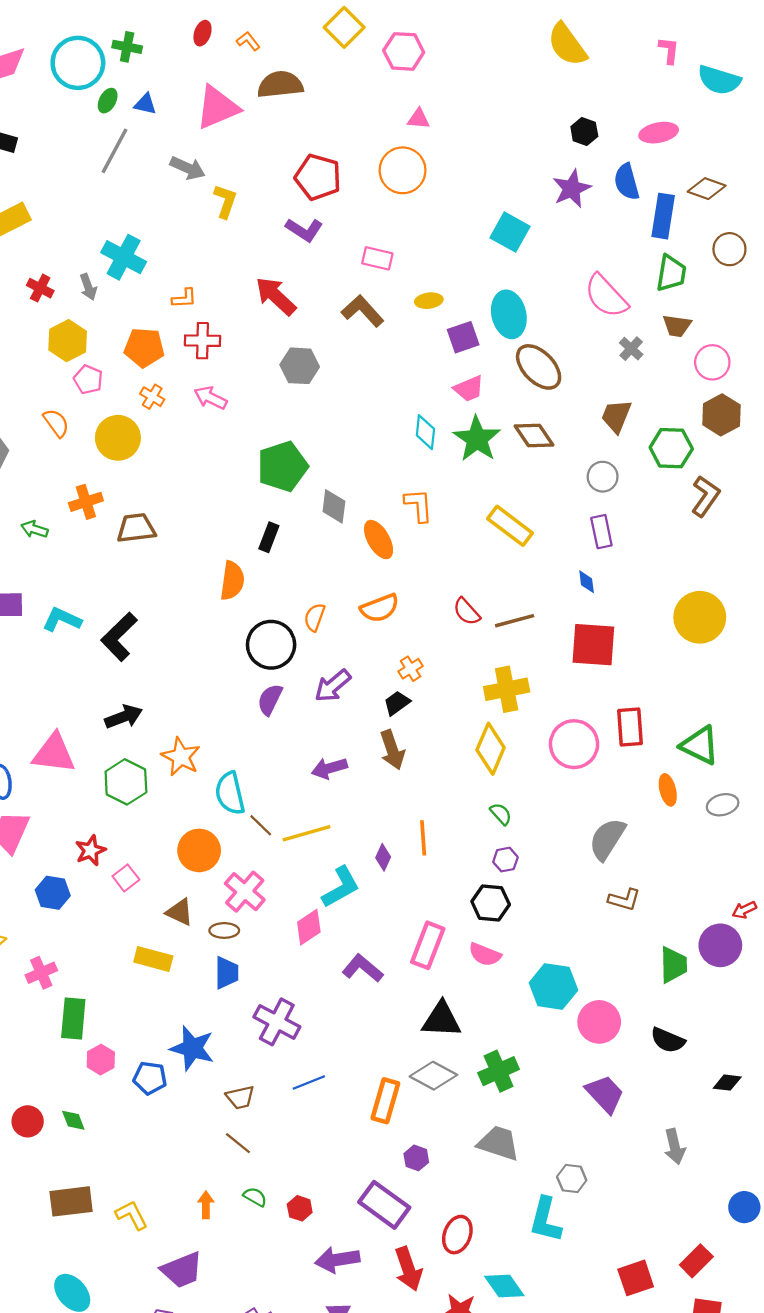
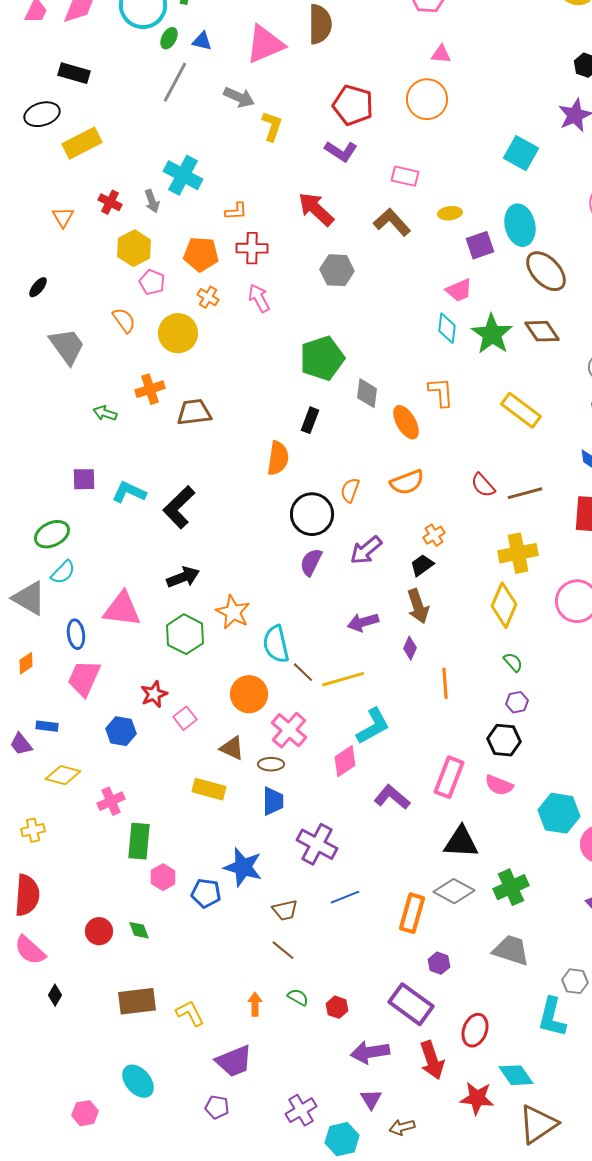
brown semicircle: (280, 85) -> (320, 24), turned 96
pink trapezoid: (469, 389) -> (459, 290), moved
pink arrow: (211, 398) -> (259, 298), turned 36
purple diamond: (383, 857) -> (410, 648), moved

